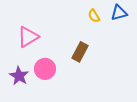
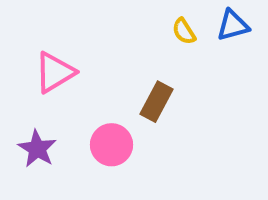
pink circle: (45, 69) -> (112, 145), moved

